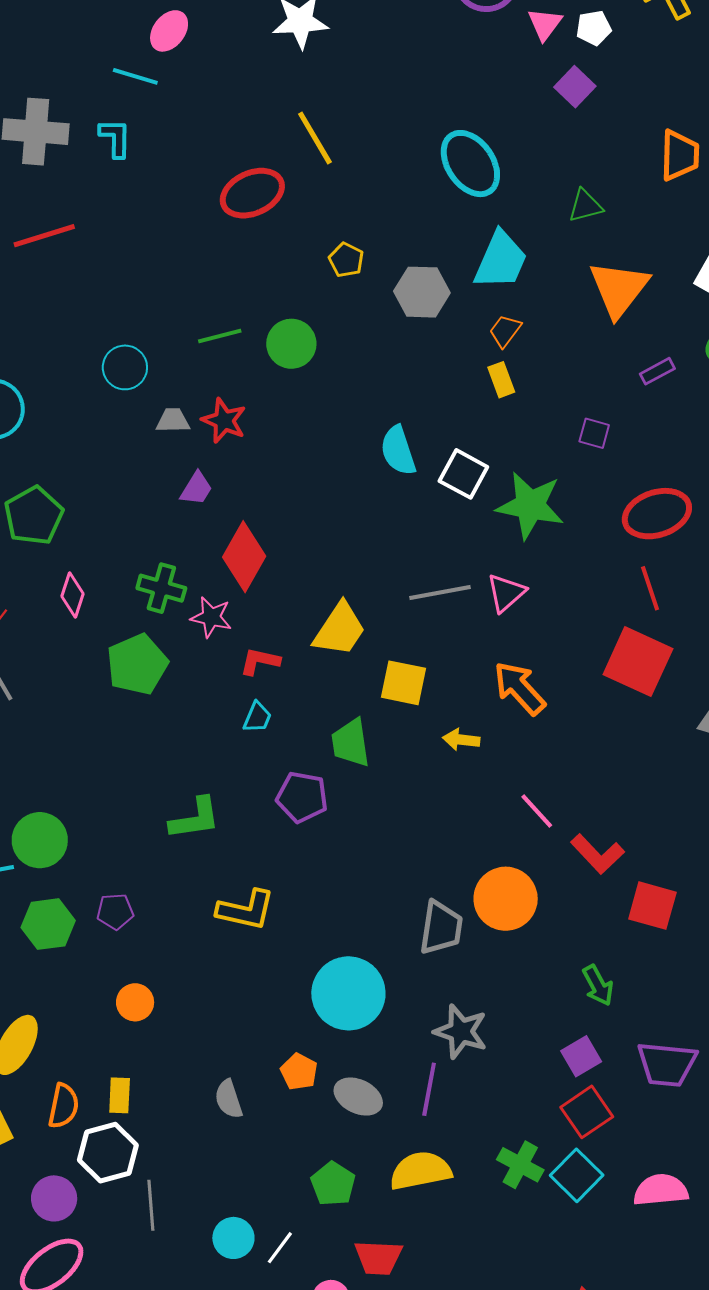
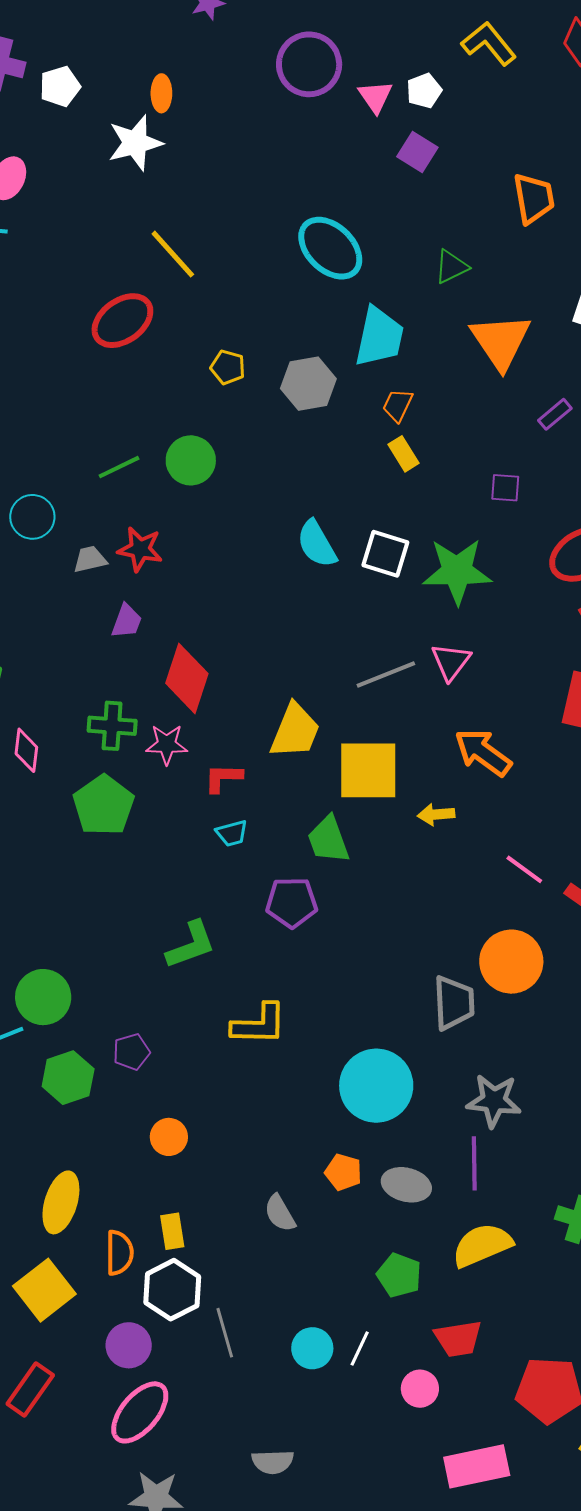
yellow square: (404, 683) -> (368, 770), size x1.4
cyan trapezoid: (257, 717) -> (232, 833), turned 64

